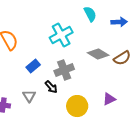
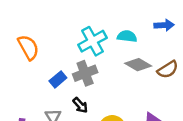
cyan semicircle: (90, 14) -> (127, 36), moved, turned -56
gray cross: (64, 70) -> (85, 73), moved

